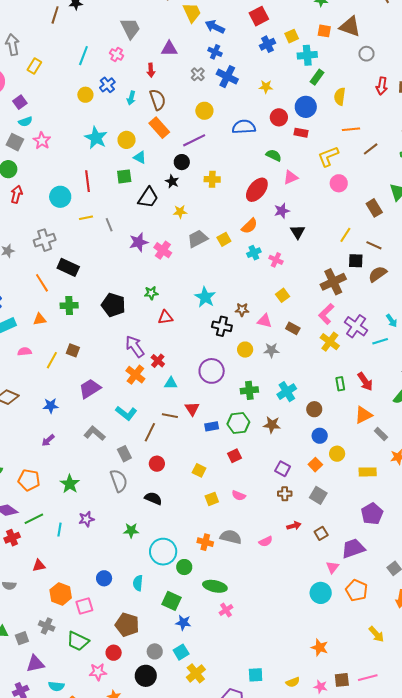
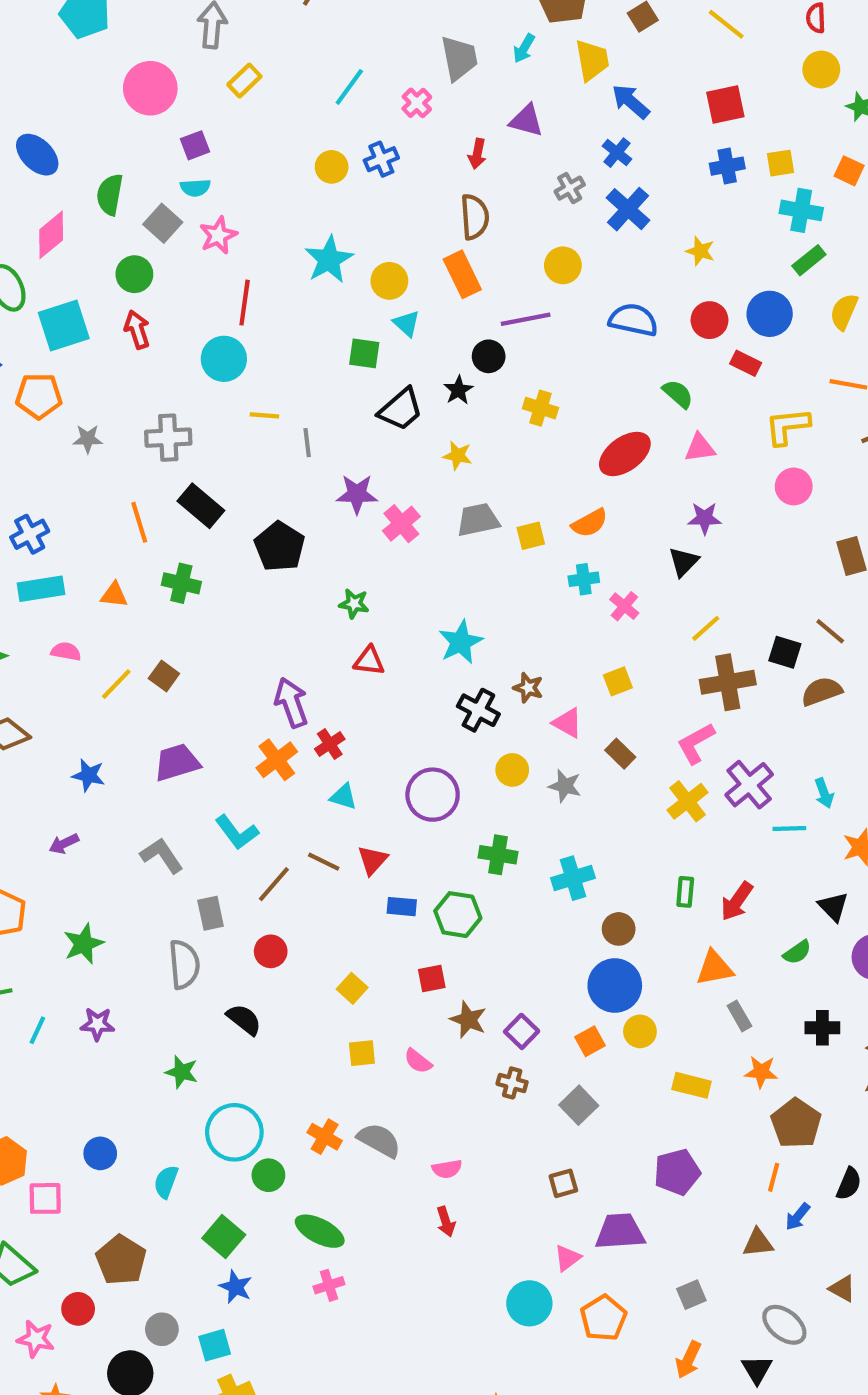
cyan arrow: (131, 98) -> (524, 48), moved
red line: (87, 181) -> (245, 303), moved
red arrow: (17, 194) -> (137, 330), turned -48
purple star: (282, 211) -> (705, 518), moved
yellow line: (345, 235) -> (706, 628), moved
black pentagon: (113, 305) -> (280, 547), moved
red arrow: (365, 382) -> (737, 901), turned 54
brown star: (272, 425) -> (468, 1020), moved
blue circle: (320, 436) -> (615, 986), size x1.6
red arrow: (294, 526) -> (446, 1222), moved, turned 72

